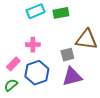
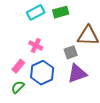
pink cross: (33, 45) -> (36, 45), turned 32

